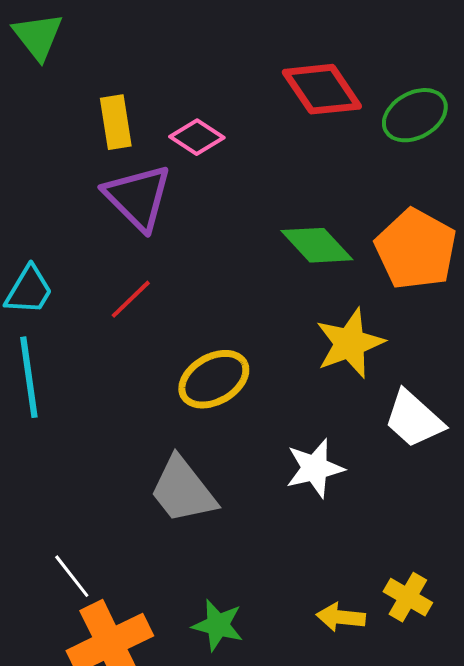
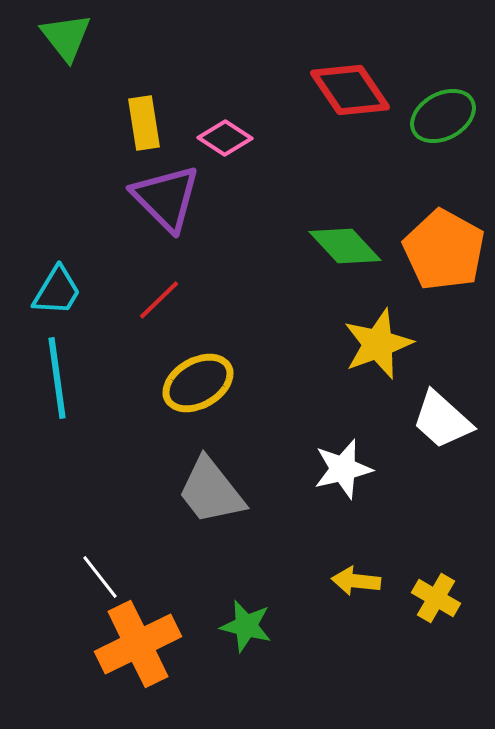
yellow ellipse: (214, 379) -> (198, 383), moved
yellow arrow: (341, 617) -> (356, 581), moved

